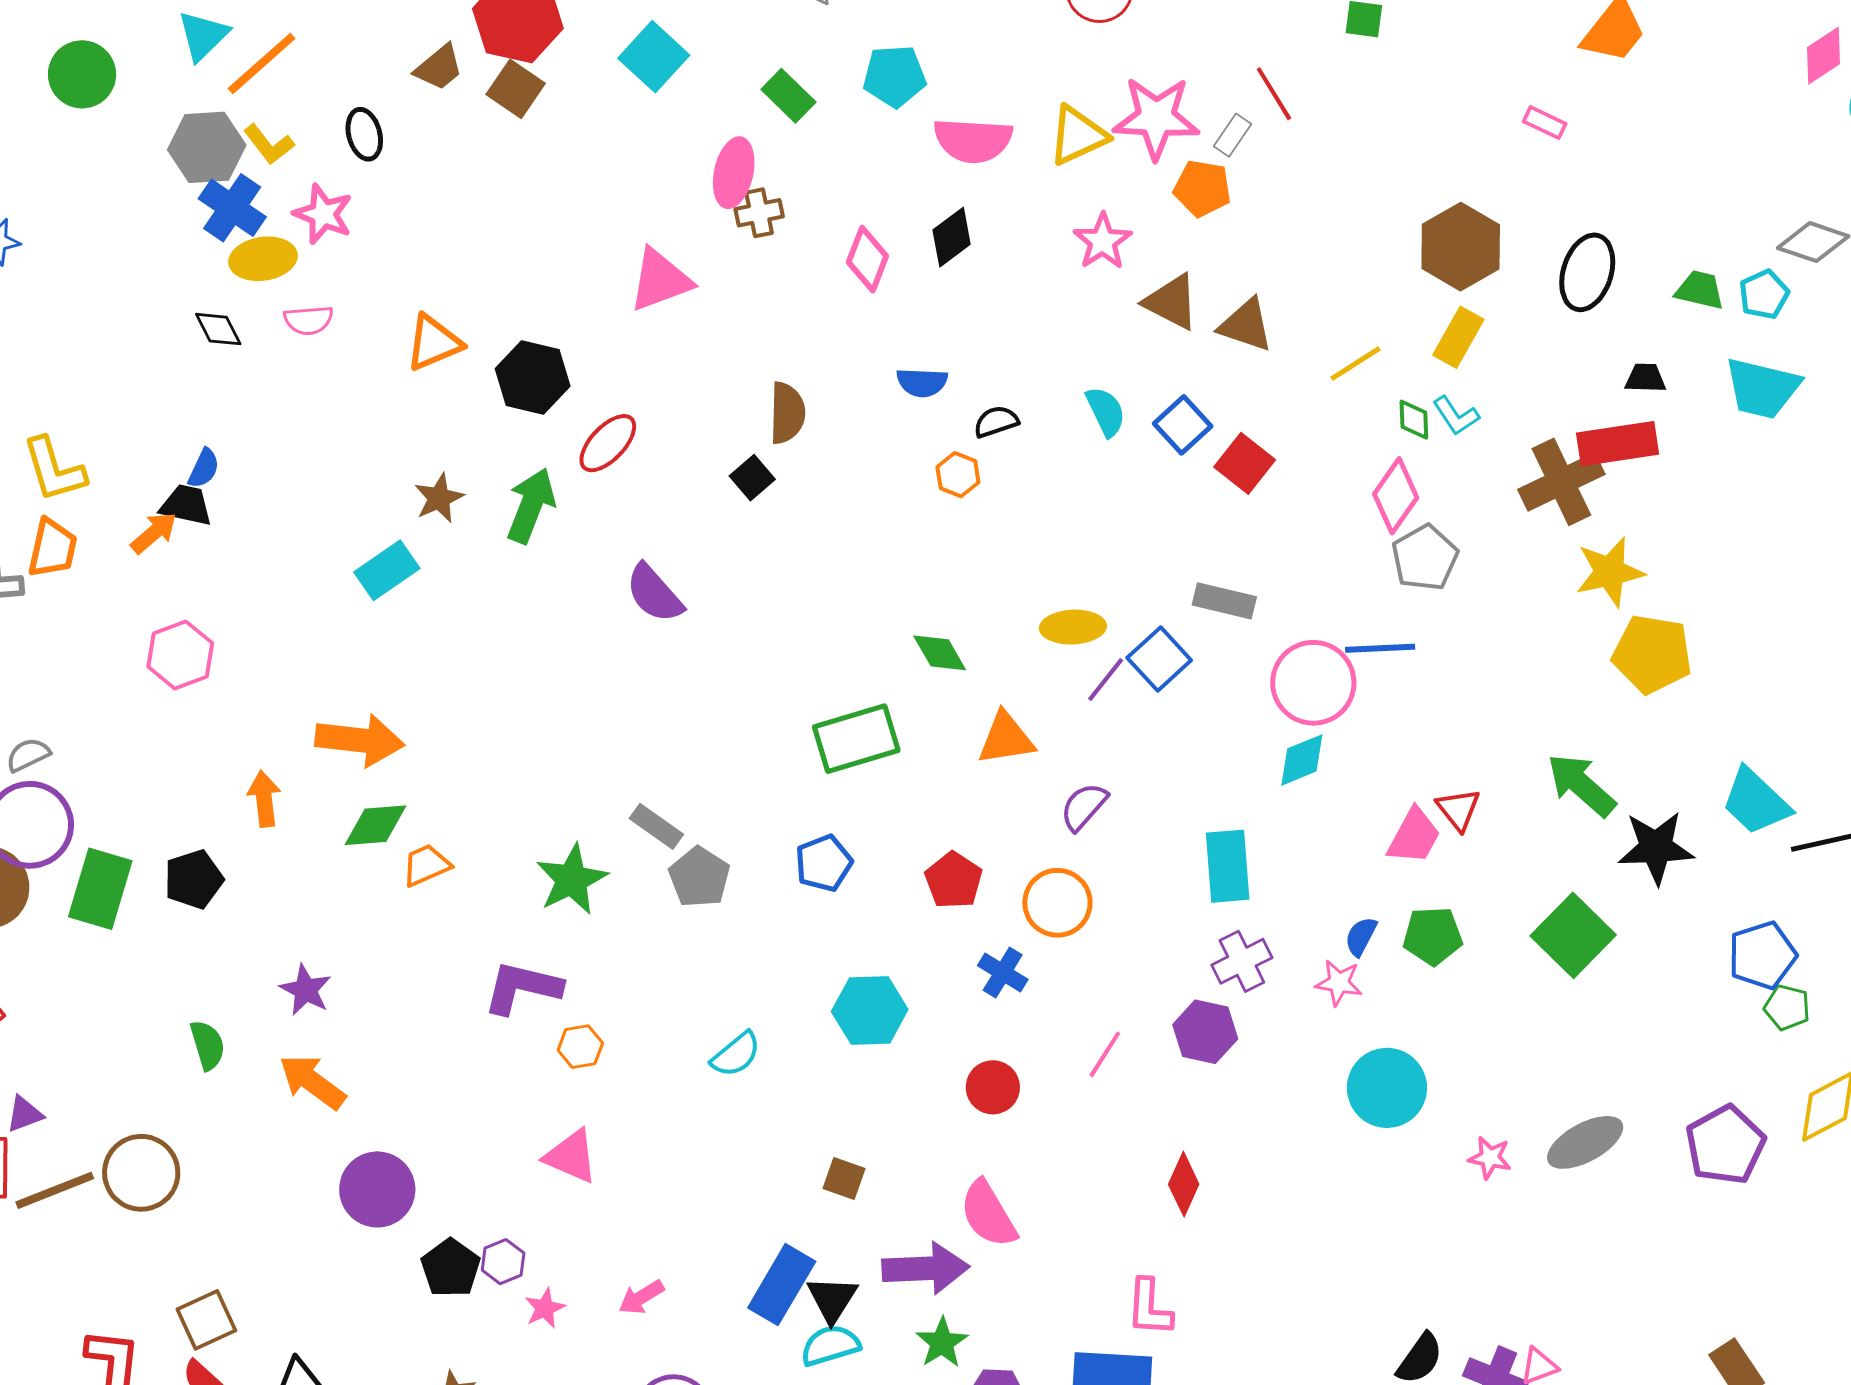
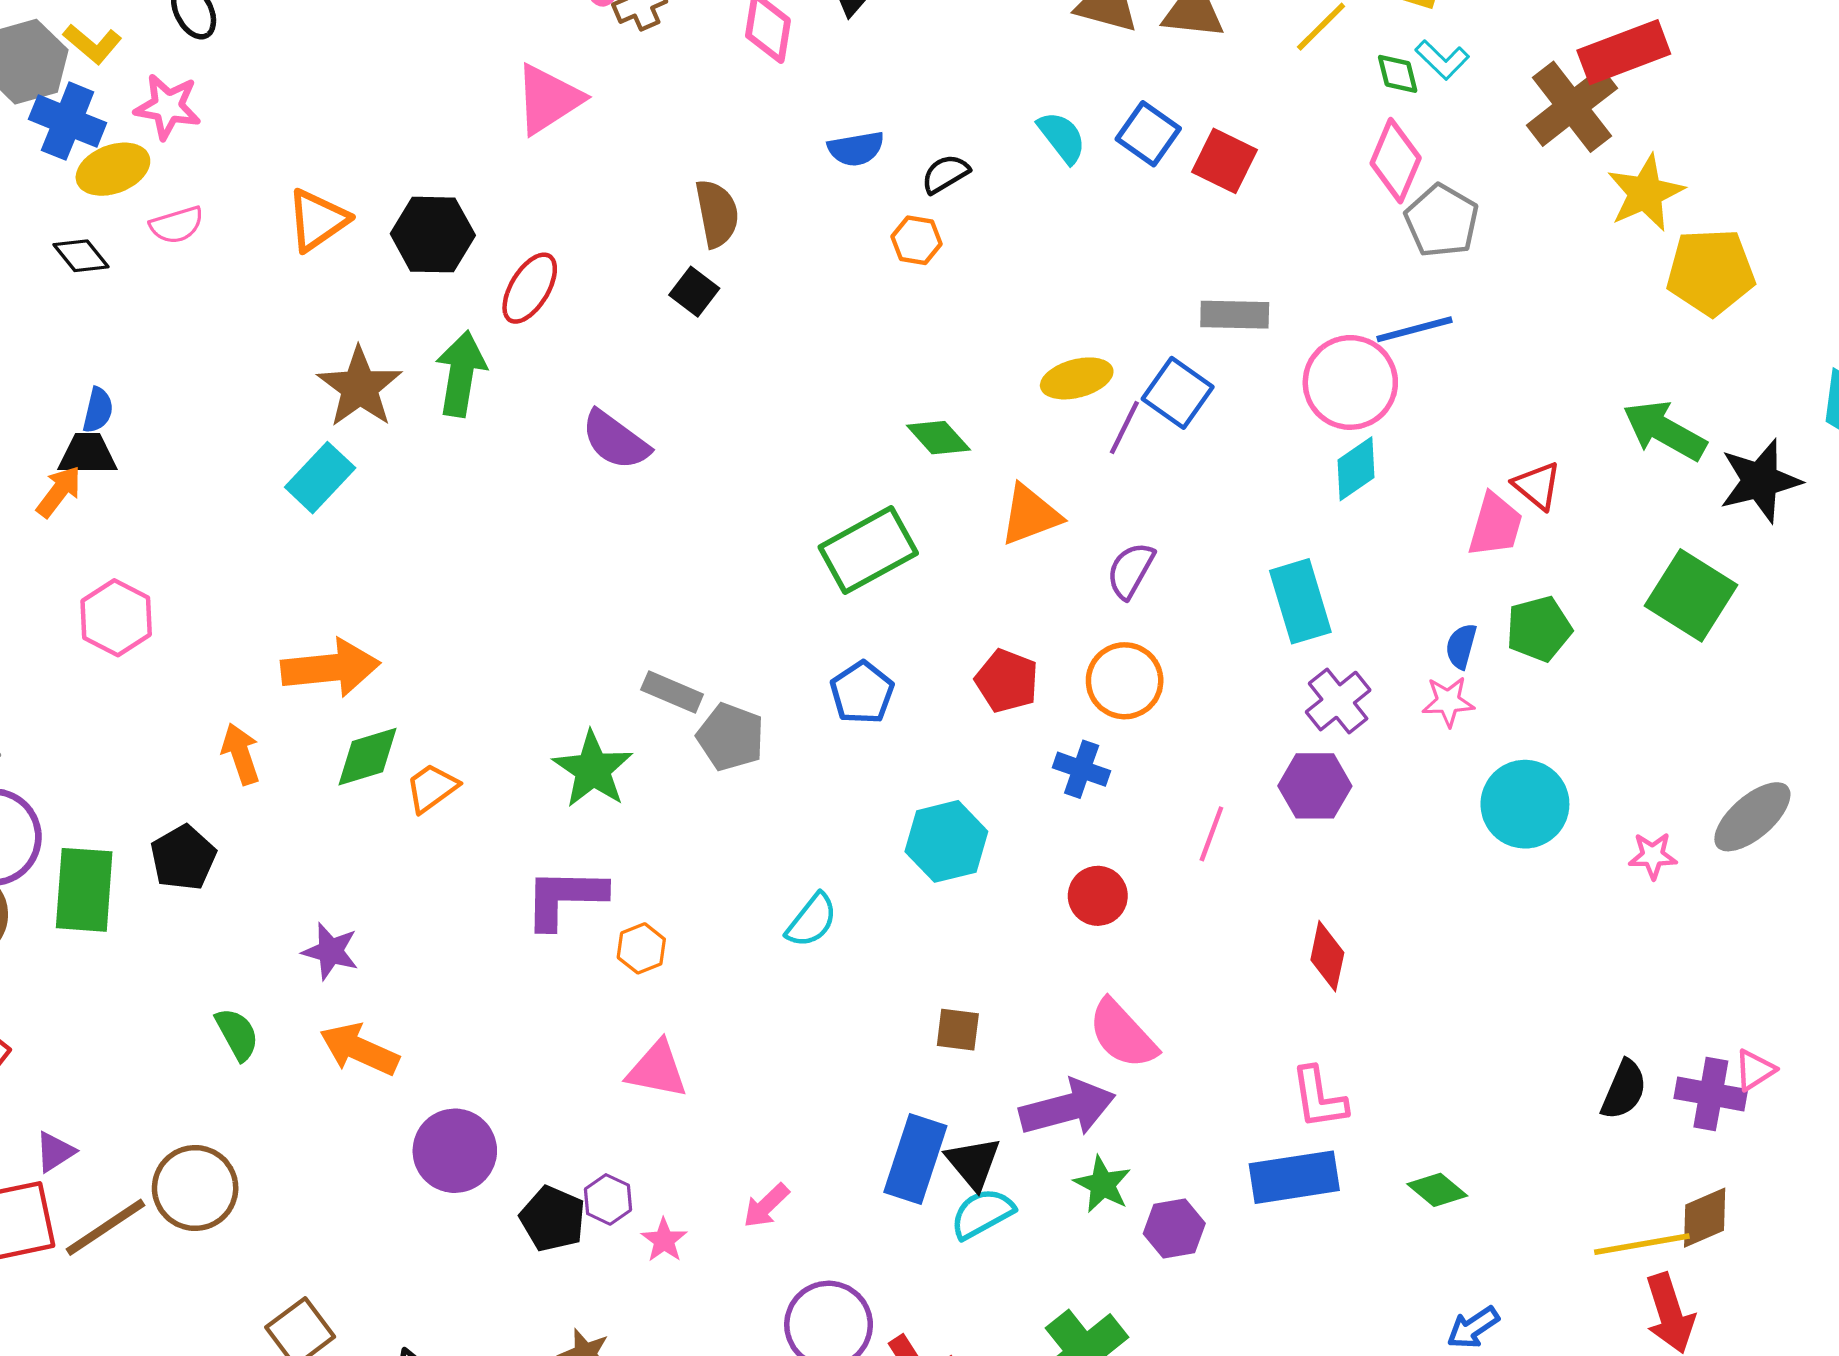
brown star: (439, 498) -> (360, 387), size x1.5

